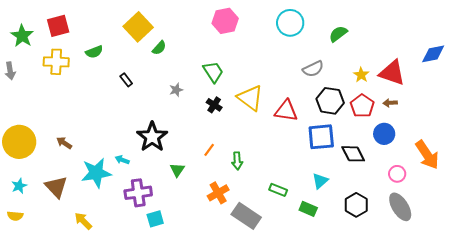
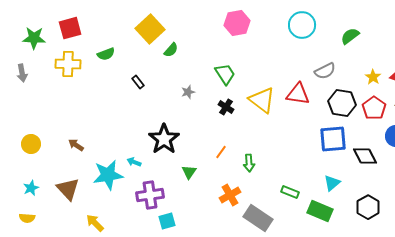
green star: (22, 36) -> (34, 38), turned -30
red triangle: (286, 111) -> (298, 94), moved
yellow circle: (19, 142) -> (31, 144), size x0.6
green rectangle: (308, 209) -> (320, 211), size x1.4

